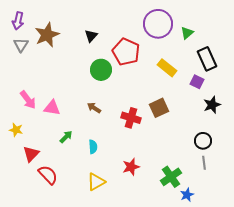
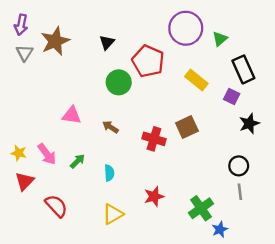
pink arrow: (28, 100) -> (47, 154), moved
pink triangle: (52, 108) -> (72, 115), moved
red triangle: (31, 154) -> (25, 181), moved

